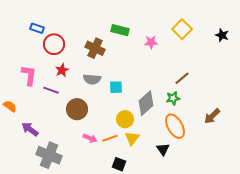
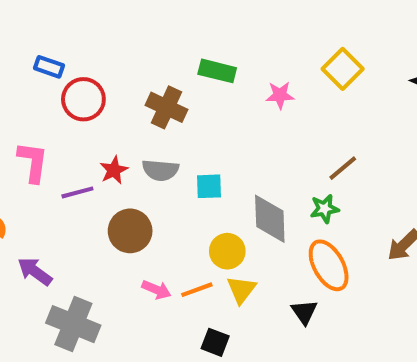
red star: (62, 70) -> (114, 170), moved
purple line: (51, 90) -> (77, 192), turned -35
gray diamond: (146, 103) -> (270, 219), turned -50

